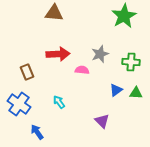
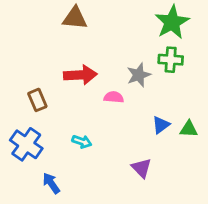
green cross: (131, 62) -> (171, 60), moved
cyan arrow: (59, 102) -> (82, 142), turned 144

